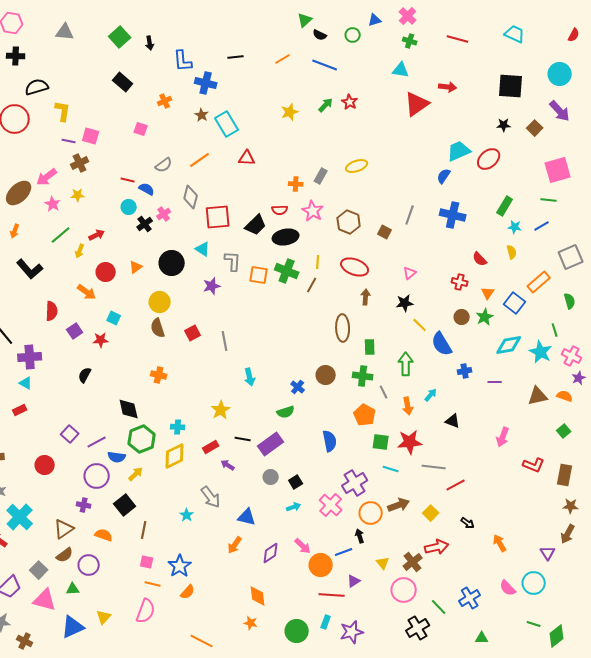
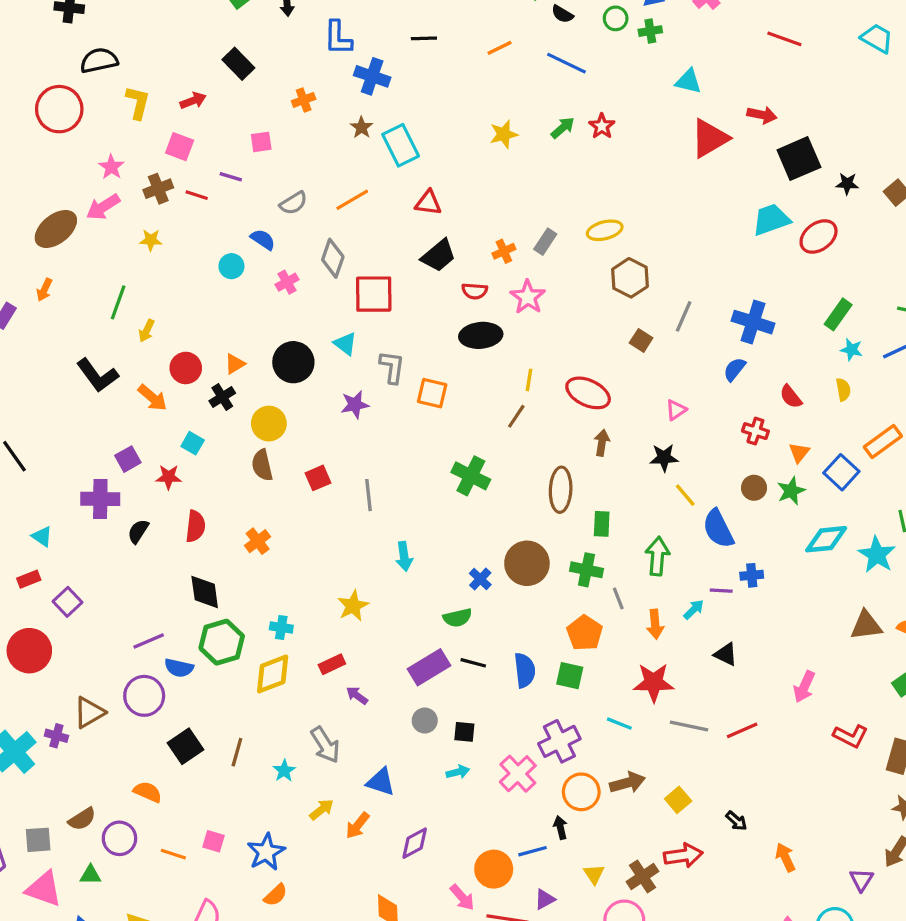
green cross: (410, 41) -> (650, 31), moved, turned -32
black square: (511, 86) -> (799, 159), moved, turned -32
pink square: (141, 129) -> (261, 142), turned -32
purple line: (69, 141) -> (231, 177), moved
blue semicircle: (444, 176) -> (735, 369), moved
red line: (128, 180) -> (197, 195), moved
orange cross: (296, 184) -> (504, 251), turned -32
pink star: (53, 204) -> (111, 167), moved
brown hexagon: (349, 222) -> (630, 278), moved
black cross: (145, 224) -> (222, 397), moved
black trapezoid: (256, 225) -> (439, 256), moved
green line: (61, 235) -> (118, 302), turned -35
red arrow: (97, 235) -> (193, 101), moved
black L-shape: (30, 269) -> (97, 375), moved
green cross: (287, 271) -> (471, 476), moved
red semicircle: (52, 311) -> (195, 526), moved
purple cross: (30, 357) -> (100, 499), moved
orange cross: (159, 375) -> (258, 541), turned 35
brown circle: (326, 375) -> (527, 563), size x1.4
purple line: (495, 382) -> (721, 591), moved
purple square: (70, 434) -> (67, 602), moved
black line: (243, 439) -> (473, 663), moved
green square: (381, 442) -> (570, 676), moved
red circle: (45, 465) -> (29, 651), moved, size x1.4
yellow arrow: (136, 474) -> (322, 809), moved
black square: (296, 482) -> (464, 732), turned 32
red line: (456, 485) -> (742, 730), moved
purple cross: (84, 505) -> (56, 736), moved
brown triangle: (64, 529) -> (89, 712), moved
brown line: (144, 530) -> (237, 752), moved
pink arrow: (303, 546) -> (462, 897), moved
gray square: (39, 570) -> (38, 840), turned 36
orange line: (153, 584) -> (173, 854), moved

